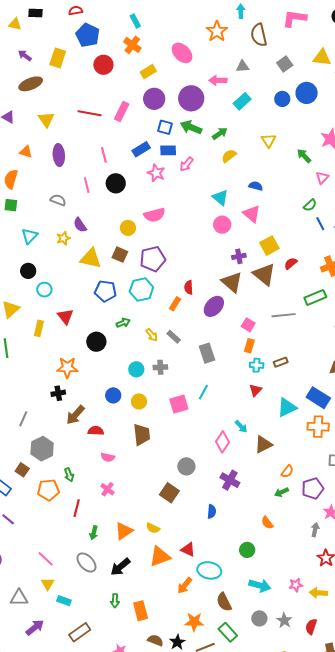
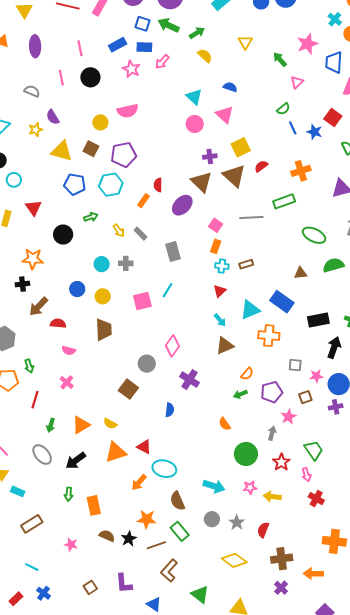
yellow semicircle: (229, 156) -> (205, 56), turned 77
cyan arrow: (241, 427) -> (220, 320), moved
orange cross: (318, 427) -> (269, 336), moved
pink diamond: (222, 442) -> (172, 346), moved
green circle: (247, 550) -> (246, 454), moved, size x1.5

